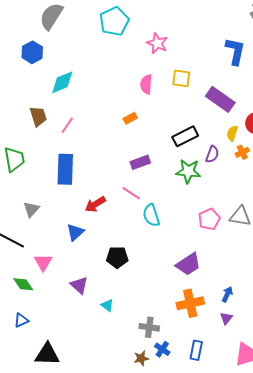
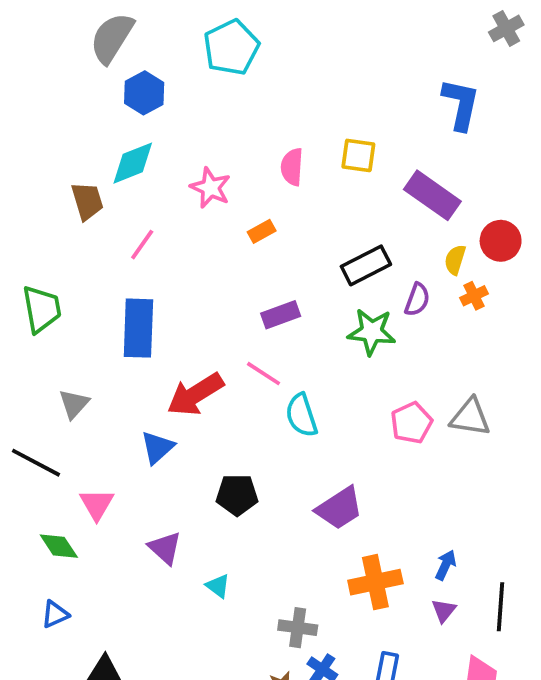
pink star: (157, 43) -> (210, 188), moved
blue hexagon: (32, 52) -> (144, 93), moved
brown trapezoid: (38, 116) -> (87, 201), moved
red arrow: (95, 204) -> (195, 394), size x1.4
purple trapezoid: (188, 264) -> (339, 508), moved

